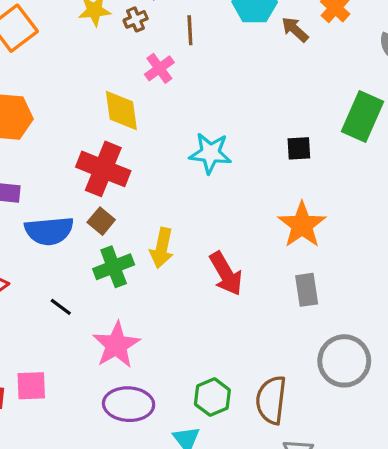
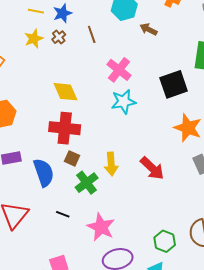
brown arrow: (295, 29) -> (149, 29), moved
pink cross: (159, 68) -> (119, 70), moved, size x1.4
black square: (299, 148) -> (174, 84), size x1.8
blue semicircle: (49, 231) -> (44, 173), turned -88

